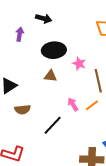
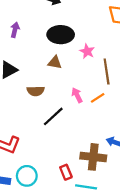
purple arrow: (20, 34) -> (15, 30), moved
brown semicircle: (22, 110) -> (36, 91), moved

